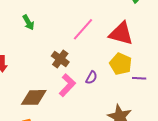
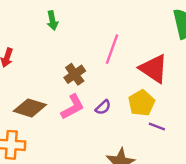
pink line: (83, 29) -> (112, 49), turned -40

